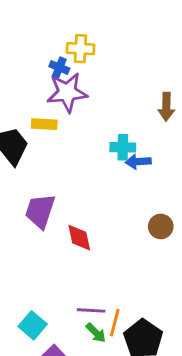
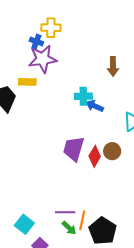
blue arrow: (138, 162) -> (95, 106), turned 30
purple trapezoid: (40, 211) -> (74, 149), moved
red diamond: (79, 238) -> (95, 156), moved, turned 45

